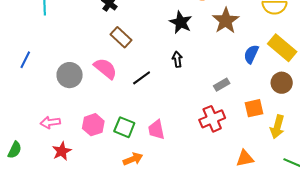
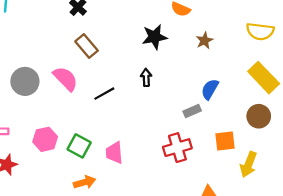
brown star: (226, 21) -> (204, 41), size x0.6
black star: (181, 22) -> (155, 37), turned 30
blue semicircle: (251, 54) -> (210, 89), moved

